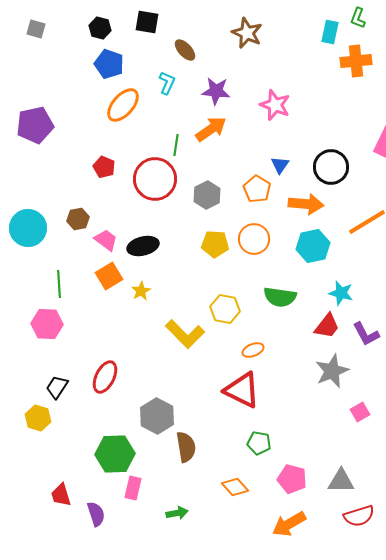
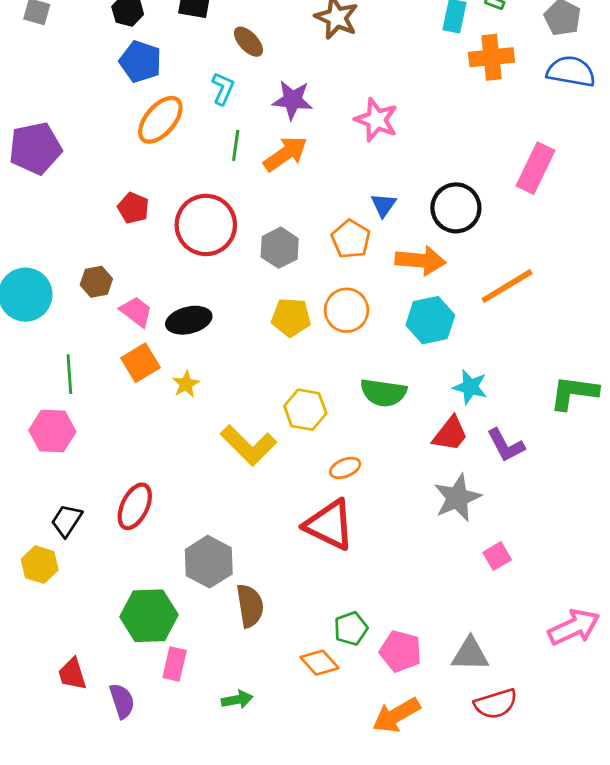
green line: (176, 145) -> (236, 145), moved
green pentagon: (259, 443) -> (351, 629), moved, turned -30

